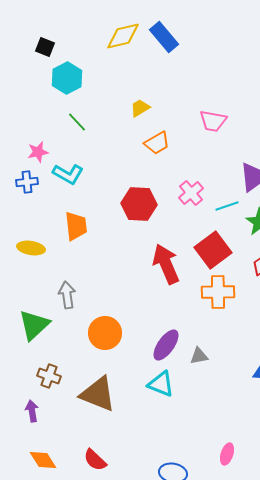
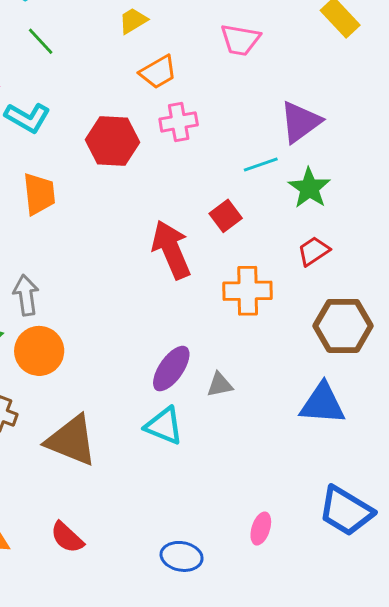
pink cross: (191, 193) -> (179, 122), moved, turned 30
red hexagon: (139, 204) -> (113, 141), moved
red square: (213, 250) -> (226, 216), moved, size x0.6
orange circle: (105, 333) -> (39, 351), moved

